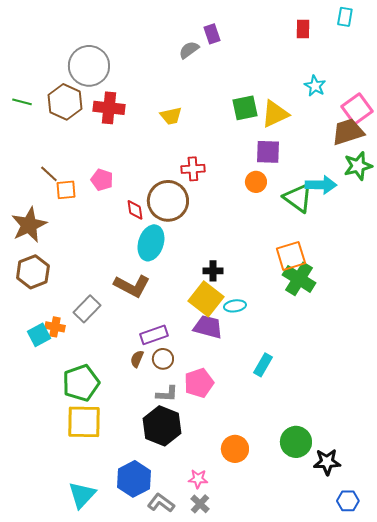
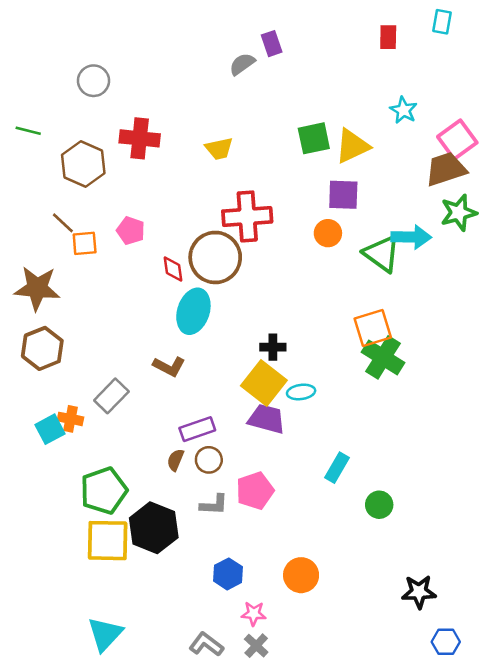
gray circle: (89, 66) -> (94, 81), moved, size x0.6
brown hexagon: (65, 102) -> (83, 164), moved
red cross: (193, 169) -> (247, 216), size x1.6
brown star: (29, 225) -> (37, 288), turned 30
brown L-shape: (132, 286) -> (169, 366), size x0.7
black hexagon: (162, 426) -> (154, 528), moved
green circle: (296, 442) -> (379, 505), moved, size x0.7
blue hexagon: (134, 479) -> (228, 574), moved, size x0.7

